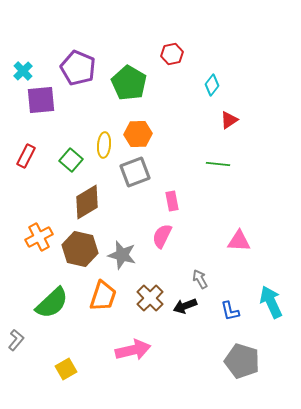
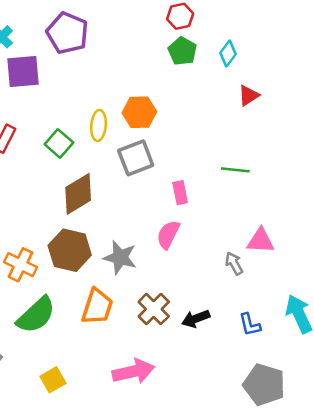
green pentagon: (129, 83) -> (182, 51), moved, size x0.7
green line: (218, 164) -> (235, 170), moved
orange cross: (39, 237) -> (21, 265), moved, turned -36
gray arrow: (200, 279) -> (234, 263), moved
yellow square: (66, 369) -> (53, 380), moved

